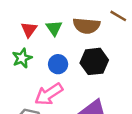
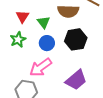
green triangle: (54, 28) -> (44, 22), moved

